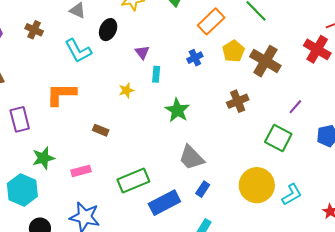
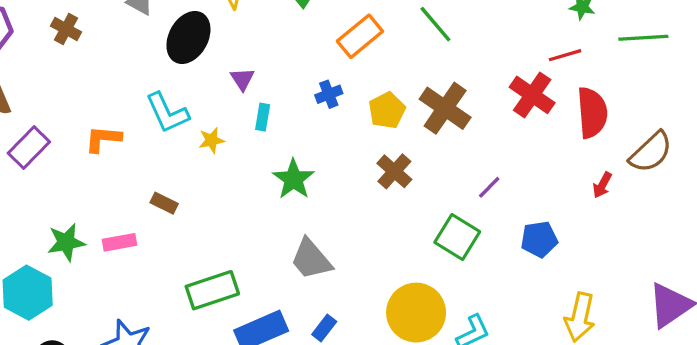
black ellipse: (108, 30) -> (188, 37), size x1.4
cyan L-shape: (78, 51) -> (167, 113), moved
yellow pentagon: (233, 51) -> (387, 110), moved
orange L-shape: (61, 94) -> (103, 139), size x0.7
brown cross: (238, 101) -> (394, 171), turned -30
purple rectangle: (20, 119) -> (29, 148), moved, turned 55
pink rectangle: (81, 171) -> (119, 242), moved
blue rectangle: (203, 189) -> (324, 328), moved

